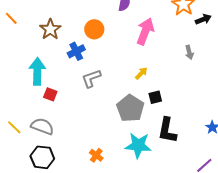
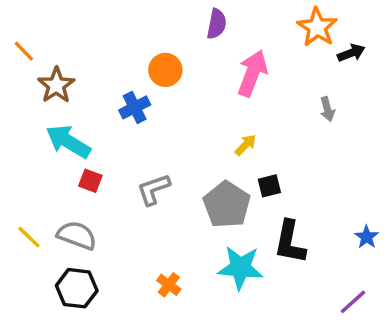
brown star: (50, 29) -> (56, 85), moved
cyan arrow: (37, 71) -> (68, 142), turned -60
gray L-shape: (91, 78) -> (153, 189), moved

